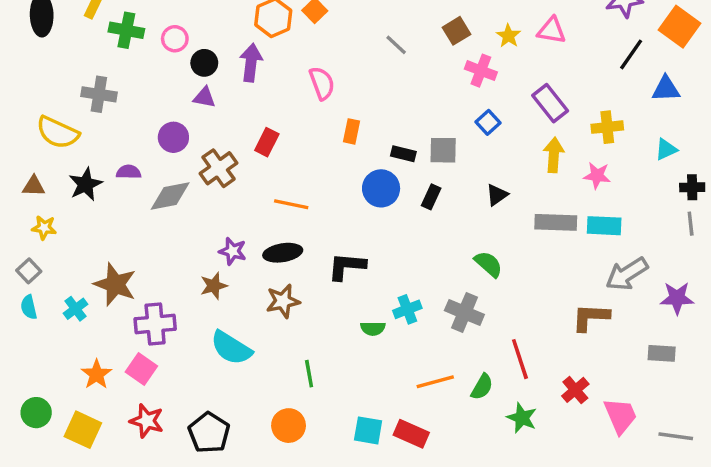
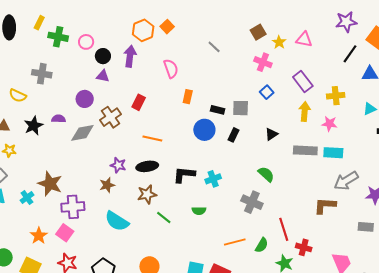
brown square: (457, 31) -> (258, 32), moved
yellow semicircle: (58, 132) -> (18, 95), size x0.7
cyan cross: (407, 309) -> (213, 179), moved
green line: (309, 374) -> (164, 218), moved, turned -42
red cross: (575, 390) -> (304, 247), moved, turned -35

